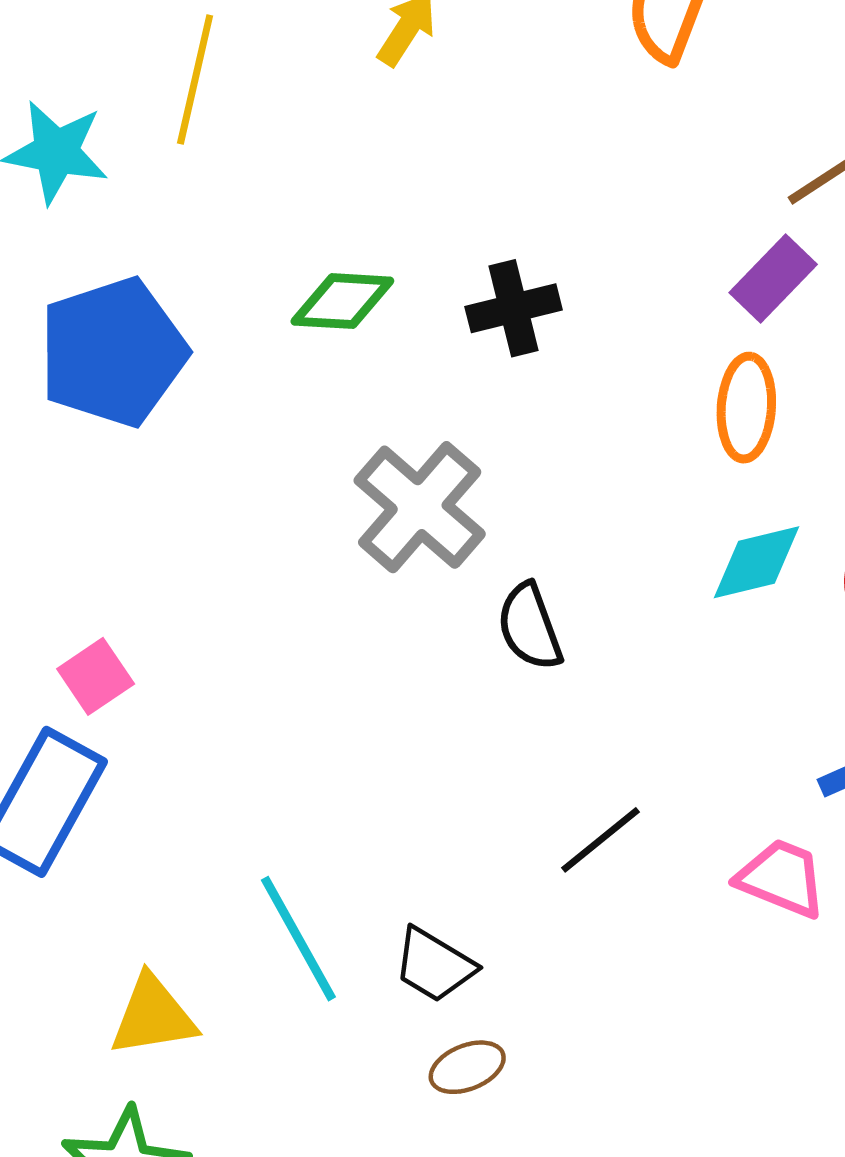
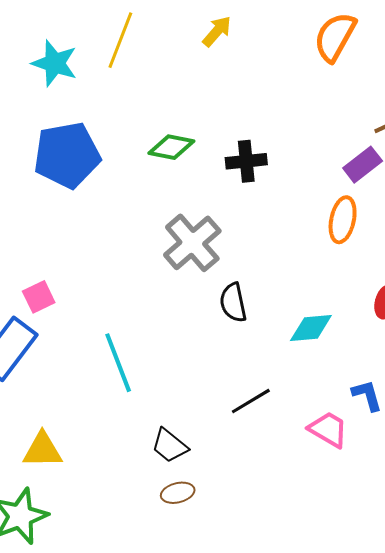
cyan diamond: (757, 562) -> (311, 328), moved
cyan line: (298, 939) -> (118, 363), moved

